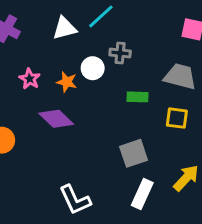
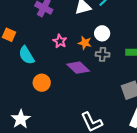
gray cross: (120, 53) -> (103, 54), moved

